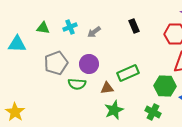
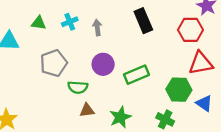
black rectangle: (134, 26) -> (143, 21), size x1.5
gray arrow: (94, 32) -> (97, 28), turned 120
purple circle: (89, 64) -> (103, 64), moved
brown triangle: (107, 88) -> (87, 110), moved

